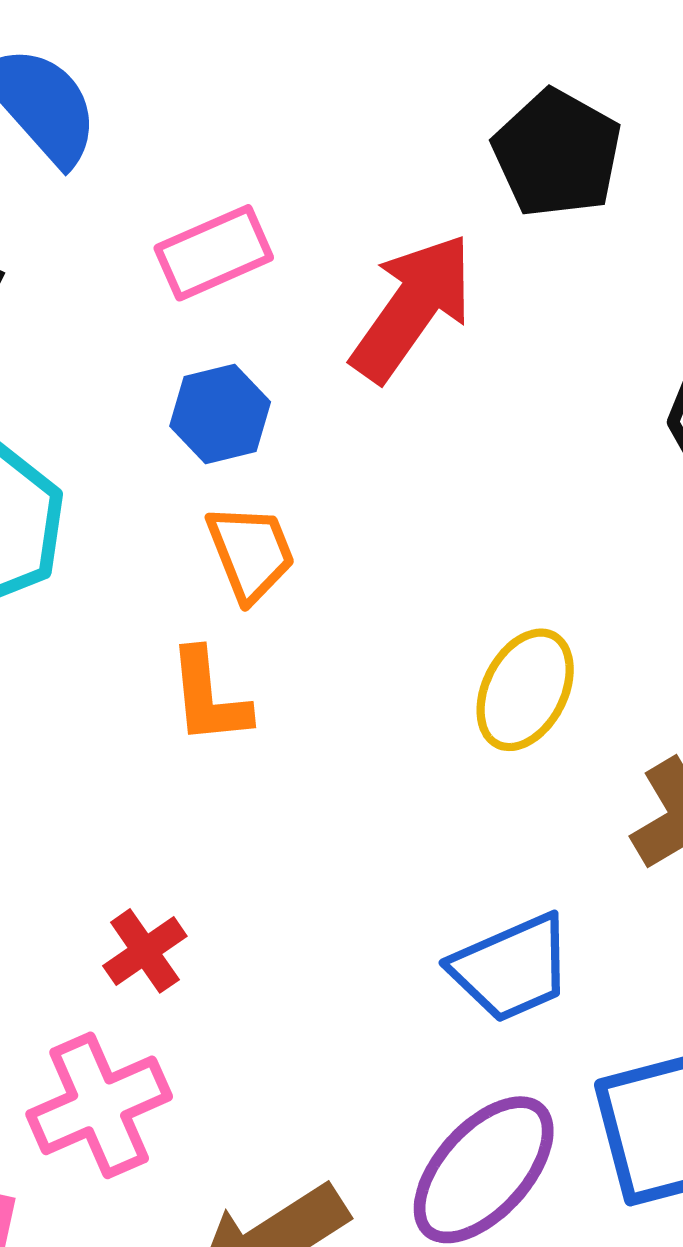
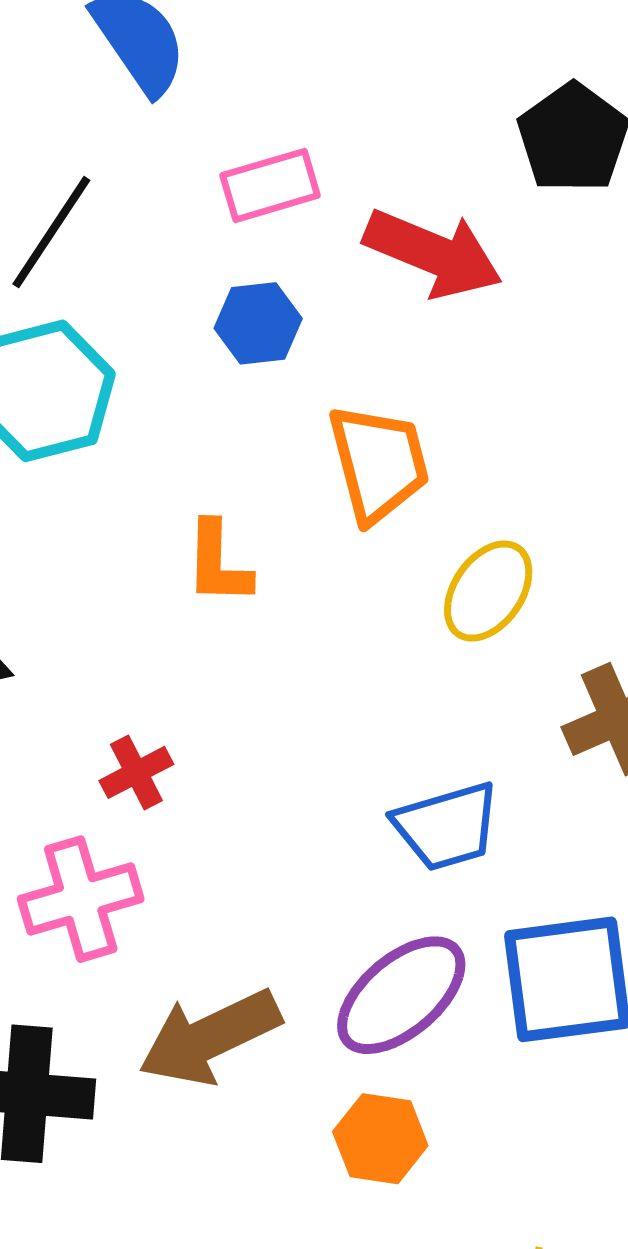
red arrow: (412, 307) -> (433, 253), turned 70
orange trapezoid: (251, 553) -> (379, 463), moved, size x1.4

